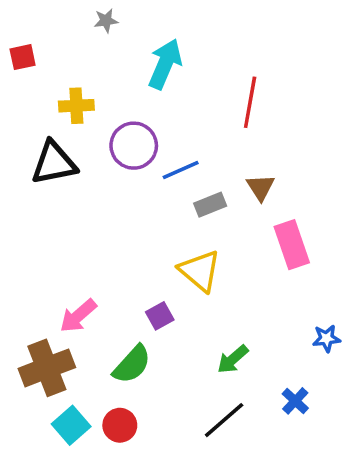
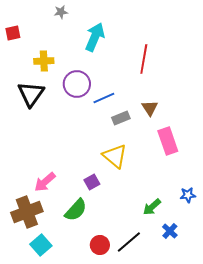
black triangle: (54, 163) -> (31, 94), turned -44
green arrow: (233, 359) -> (152, 207), moved
red circle: (120, 425) -> (100, 245), moved

